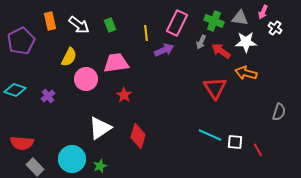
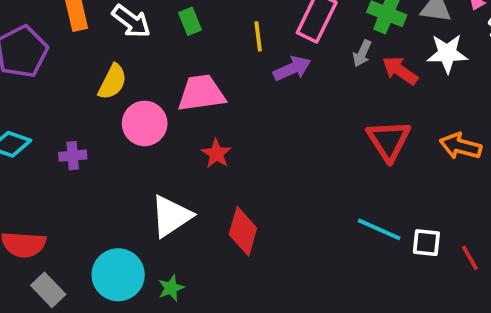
orange arrow: (246, 73) -> (460, 146), moved
purple cross: (48, 96) -> (73, 156), turned 32

